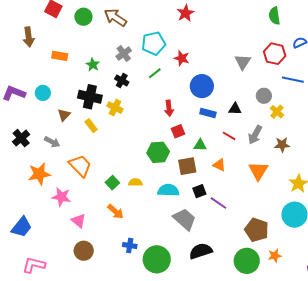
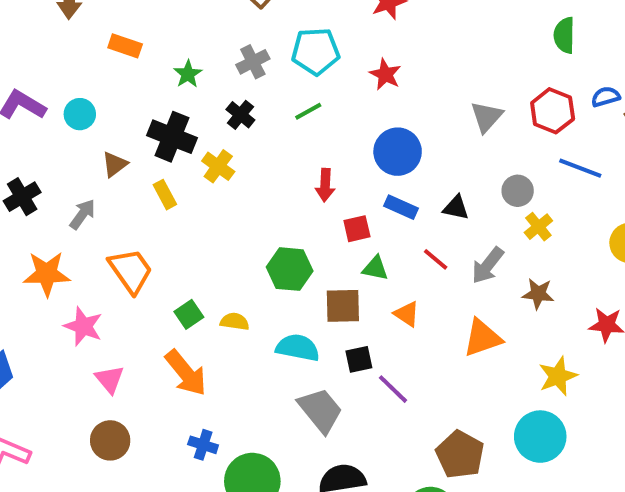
red star: (182, 58) -> (385, 74), moved
red square: (178, 131) -> (357, 229), moved
gray arrow: (52, 142) -> (82, 214), turned -91
orange triangle: (258, 171) -> (482, 338), turned 30
orange arrow: (115, 212) -> (186, 373), size x1.4

